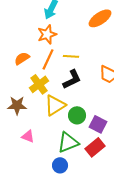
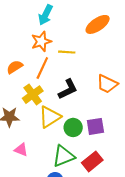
yellow line: (71, 56) -> (67, 52), moved
purple square: (98, 124) -> (95, 126), moved, turned -36

